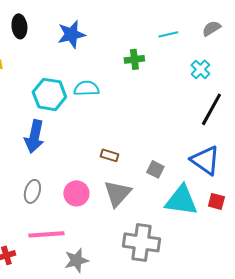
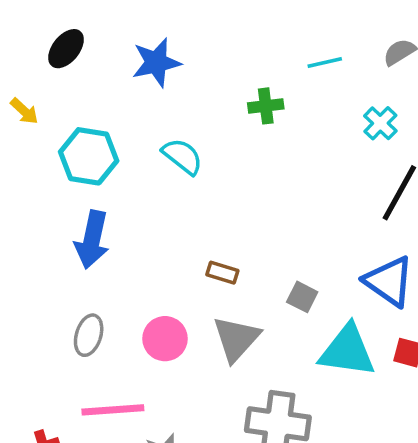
black ellipse: (19, 26) -> (66, 49), turned 45
cyan semicircle: (86, 88) -> (182, 156), turned 40
cyan hexagon: (49, 94) -> (89, 156), moved

